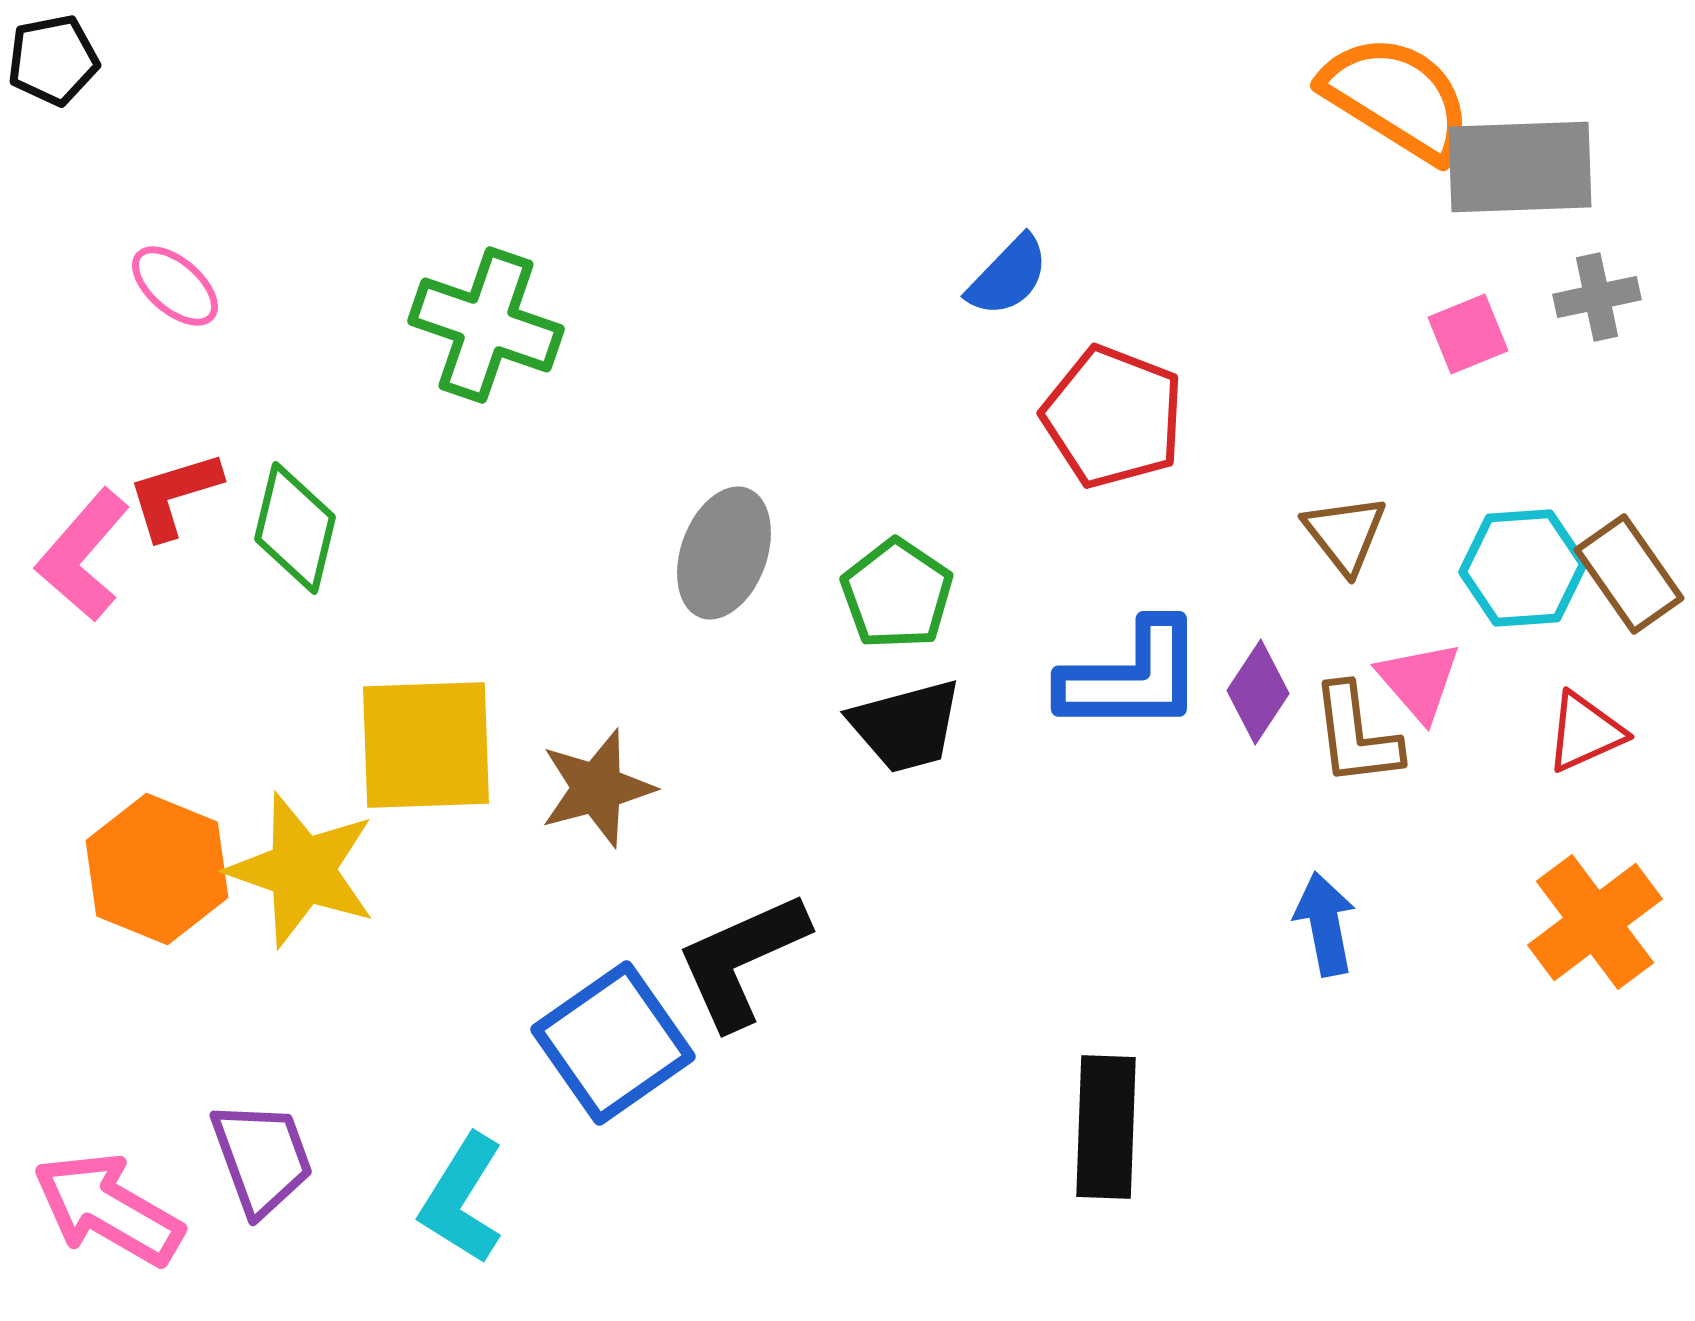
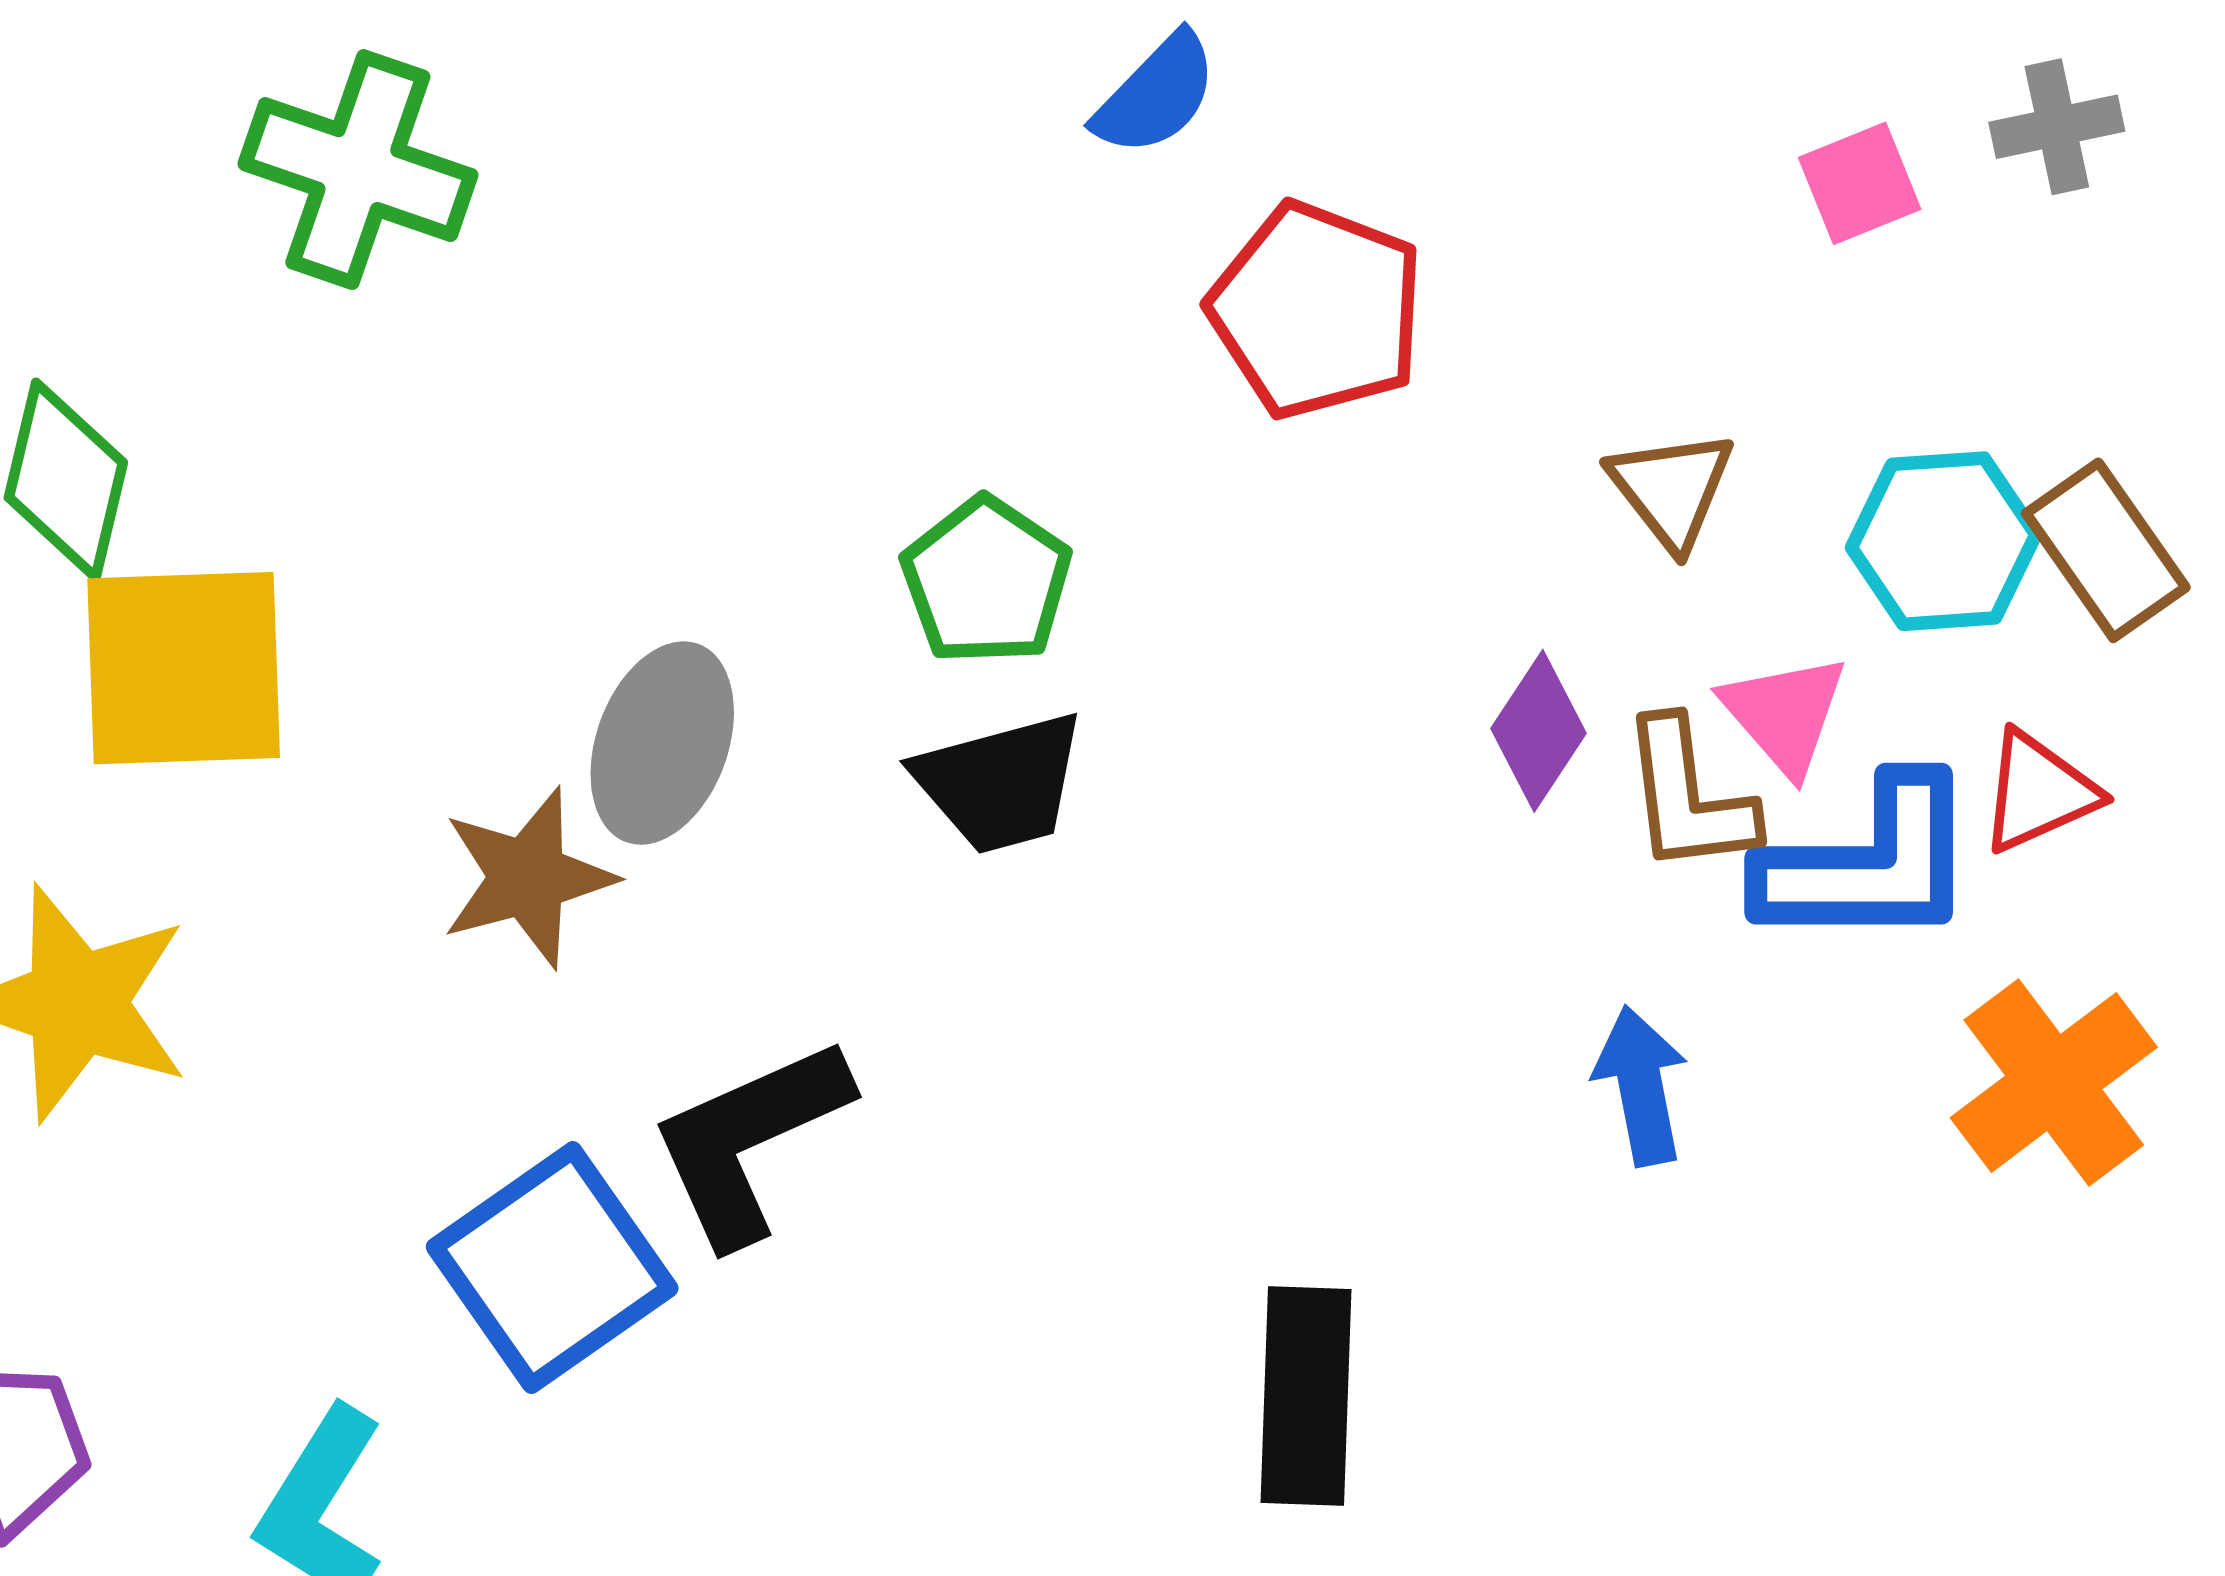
gray ellipse: (724, 553) -> (662, 743), moved
blue L-shape: (1132, 677) -> (1869, 864), moved
yellow square: (426, 745) -> (184, 668), moved

